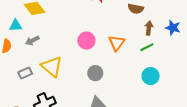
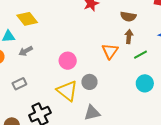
brown arrow: (149, 28) -> (129, 37), moved
pink circle: (86, 41) -> (68, 61), moved
yellow triangle: (52, 67) -> (67, 91), moved

